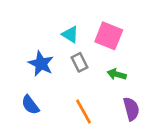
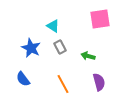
pink square: (109, 36) -> (100, 19), moved, turned -30

